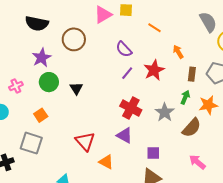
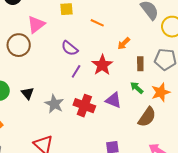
pink triangle: (103, 15) -> (36, 24), moved
orange arrow: (178, 52) -> (124, 43), turned -96
green arrow: (185, 97) -> (137, 88), turned -64
gray star: (165, 112) -> (54, 104), moved
purple triangle: (125, 135) -> (113, 100), moved

